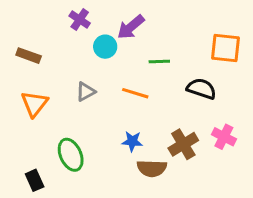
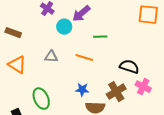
orange square: (225, 48) -> (148, 15), moved
black semicircle: (201, 89) -> (129, 67), moved
gray triangle: (86, 92) -> (51, 57), turned 32
orange triangle: (35, 104) -> (17, 65), turned -36

